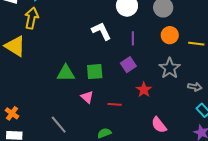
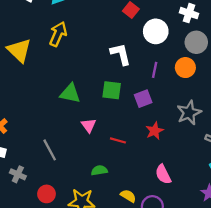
yellow arrow: (32, 18) -> (58, 34), moved
orange circle: (170, 35) -> (185, 68), moved
green square: (95, 72) -> (112, 90), moved

